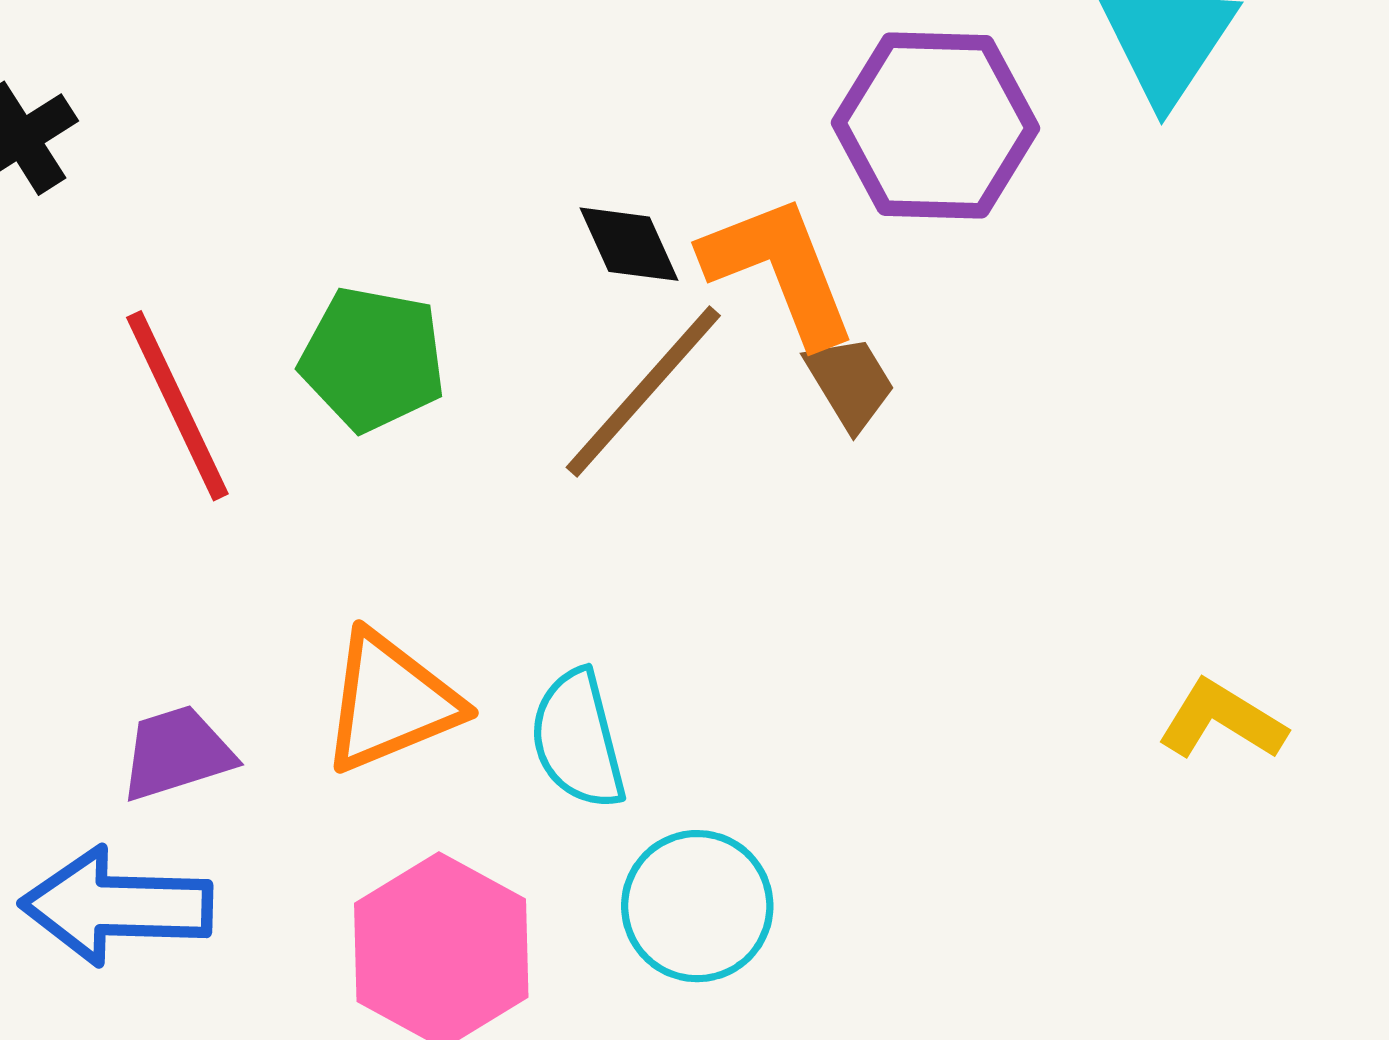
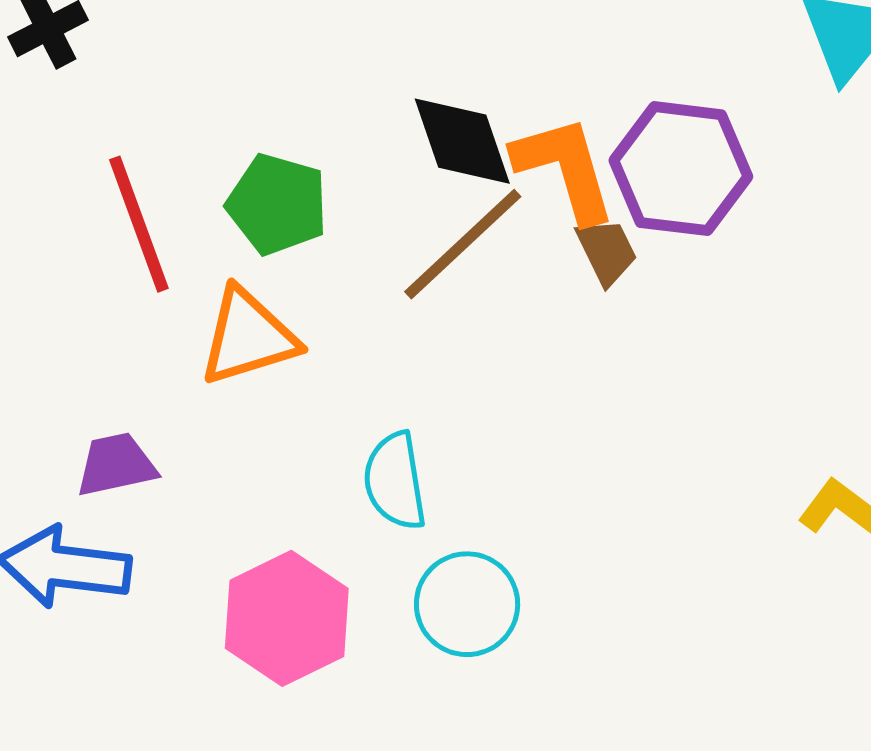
purple hexagon: (935, 125) -> (681, 169), moved
black diamond: (629, 244) -> (462, 141), size x1.5
orange triangle: (390, 702) -> (248, 337), moved

